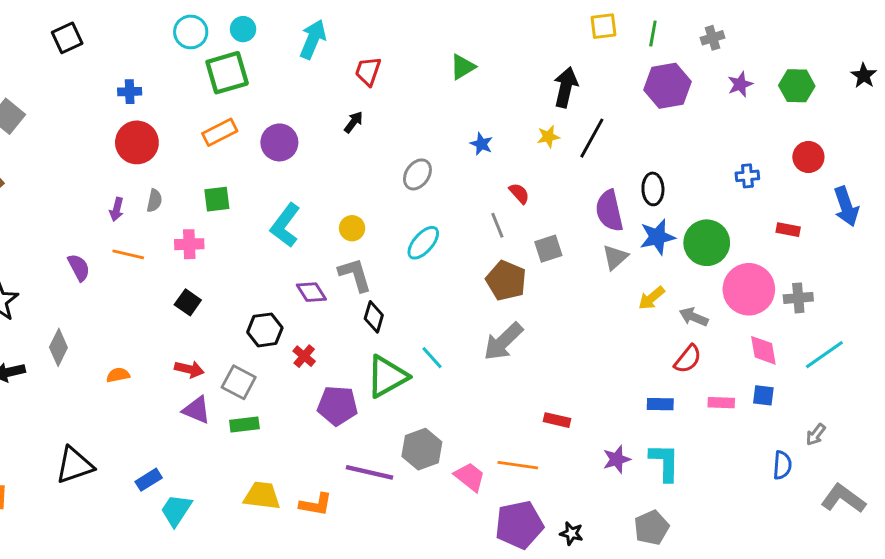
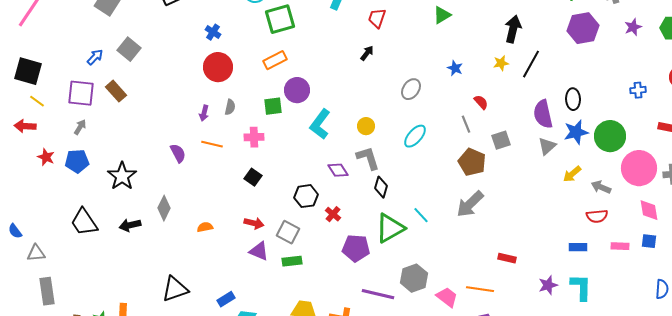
blue cross: (130, 92) -> (213, 32), turned 35
purple circle: (279, 142) -> (297, 90), moved
red semicircle: (688, 359) -> (597, 216), turned 45

